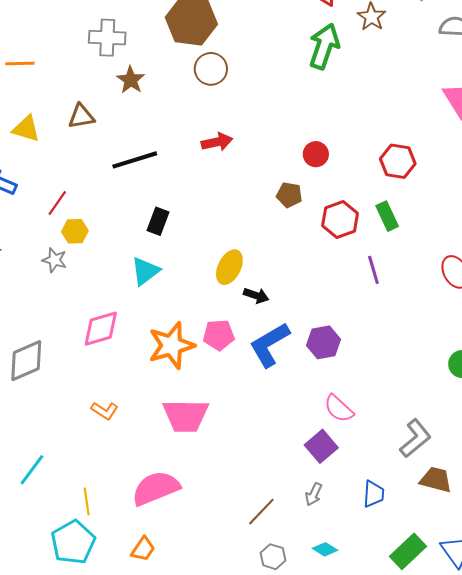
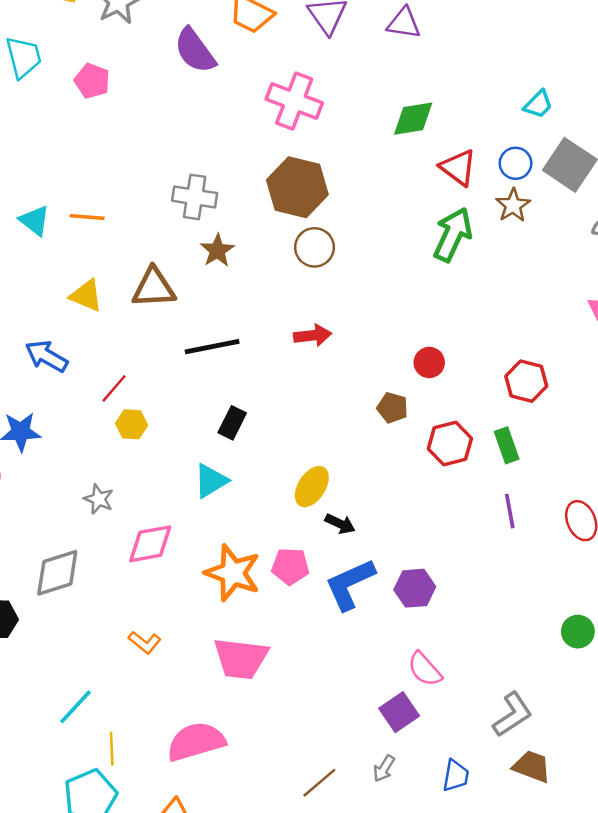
brown triangle: (81, 116) -> (154, 288), size x1.4
gray star: (55, 260) -> (99, 499), moved
purple line: (373, 270) -> (510, 511), moved
orange star: (171, 345) -> (233, 573), turned 30
cyan line: (32, 470) -> (75, 707), moved

